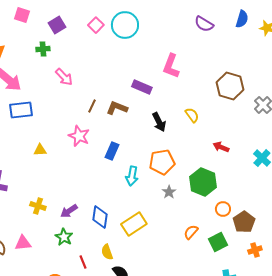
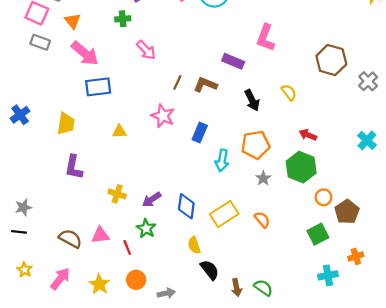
red arrow: (221, 147) -> (308, 135), moved
orange semicircle: (191, 232) -> (262, 220), moved, turned 98
orange cross: (255, 250) -> (356, 256), moved
red line: (83, 262) -> (127, 247), moved

